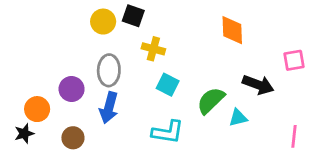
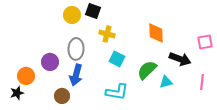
orange diamond: (232, 30) -> (156, 33), moved
pink line: (294, 136) -> (202, 82), moved
brown circle: (73, 138) -> (62, 96), moved

